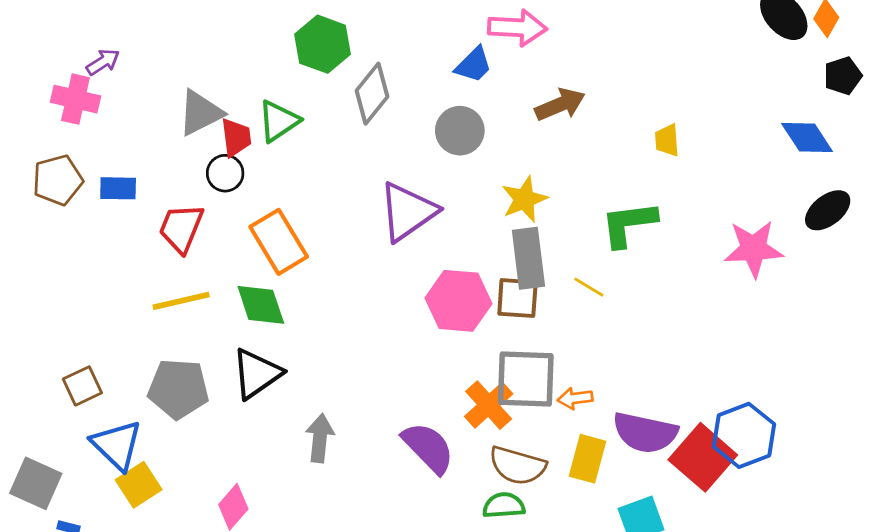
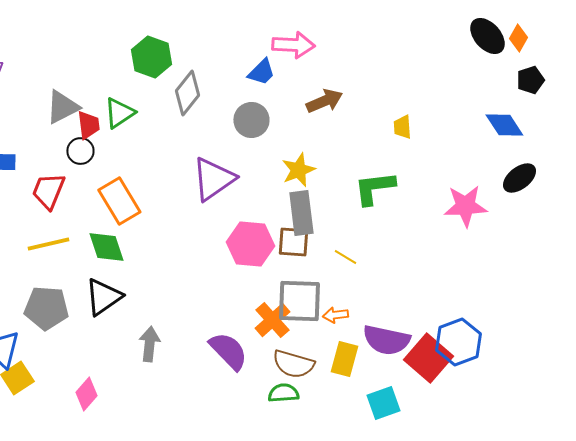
yellow line: (589, 287) -> (345, 257), moved

